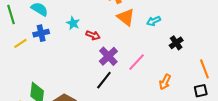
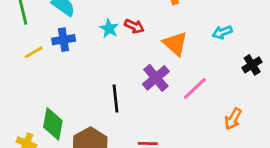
orange triangle: (126, 17) -> (175, 44), moved
red arrow: (93, 35) -> (134, 26), moved
black line: (104, 80) -> (115, 98), moved, turned -48

